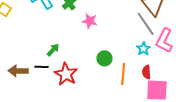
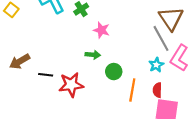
green arrow: (53, 50) -> (93, 55), moved, turned 48
brown arrow: (18, 71) -> (20, 61), moved, turned -36
red star: (66, 74) -> (71, 85), turned 30

